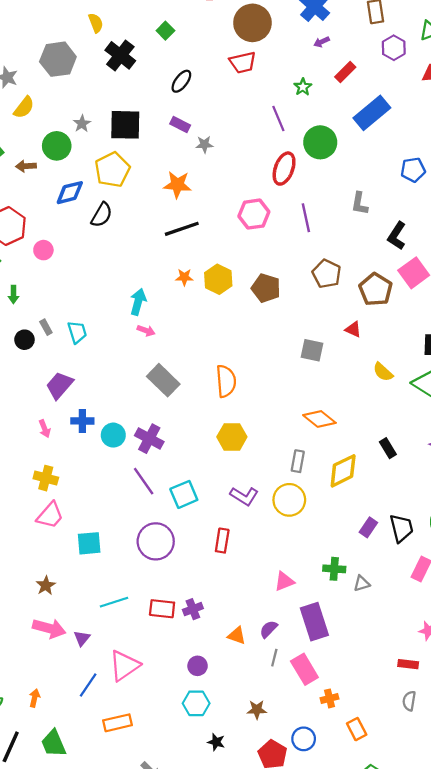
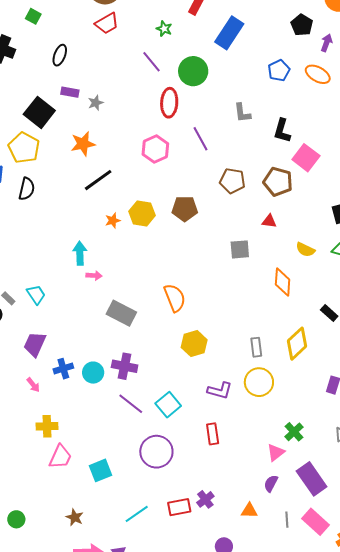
black square: (125, 125) -> (39, 112), moved, turned -36
orange diamond: (319, 419) -> (283, 282), moved, turned 72
green cross: (334, 569) -> (294, 432), moved, turned -30
purple semicircle: (269, 629) -> (271, 483), moved

